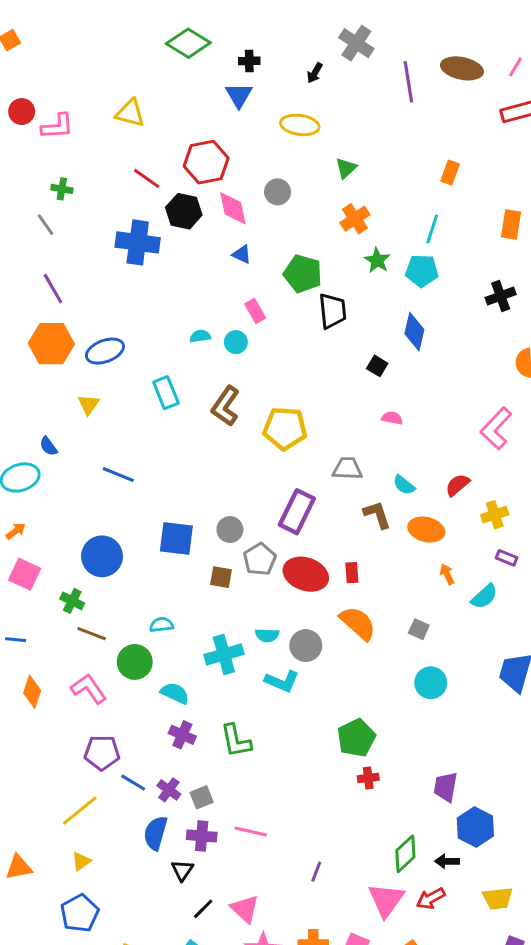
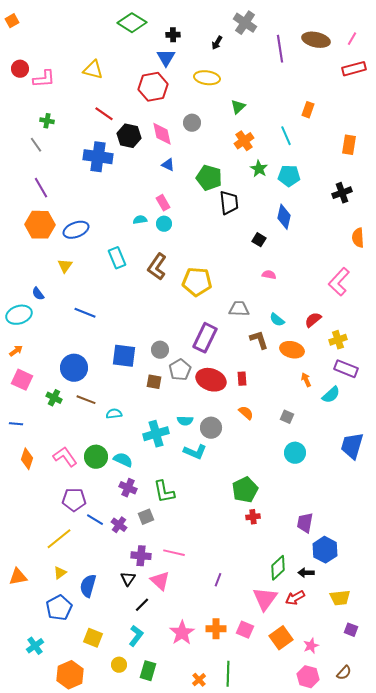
red hexagon: (206, 162) -> (153, 87), moved
cyan line: (432, 229) -> (286, 136), moved, turned -42
pink rectangle: (255, 311) -> (163, 203), moved
purple rectangle: (507, 558) -> (346, 369), size x1.6
orange semicircle: (358, 623) -> (246, 413), size x0.6
brown line: (92, 634) -> (86, 400), moved
green circle: (135, 662) -> (96, 457), moved
gray square: (202, 797) -> (146, 517), moved
blue semicircle: (156, 833) -> (88, 586), moved
pink triangle: (245, 909) -> (160, 581), moved

